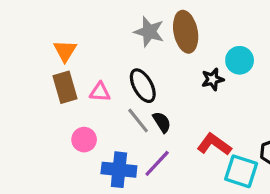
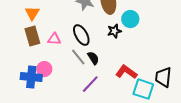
cyan circle: (240, 60) -> (130, 19), moved
black star: (213, 79) -> (114, 31), moved
blue cross: (119, 170) -> (31, 77), moved

